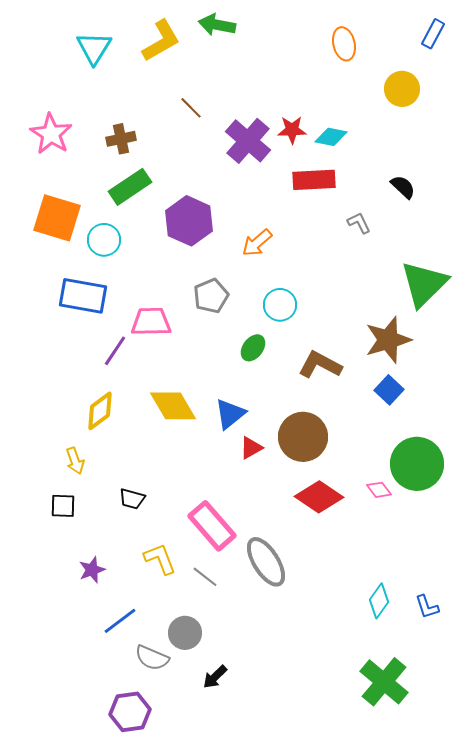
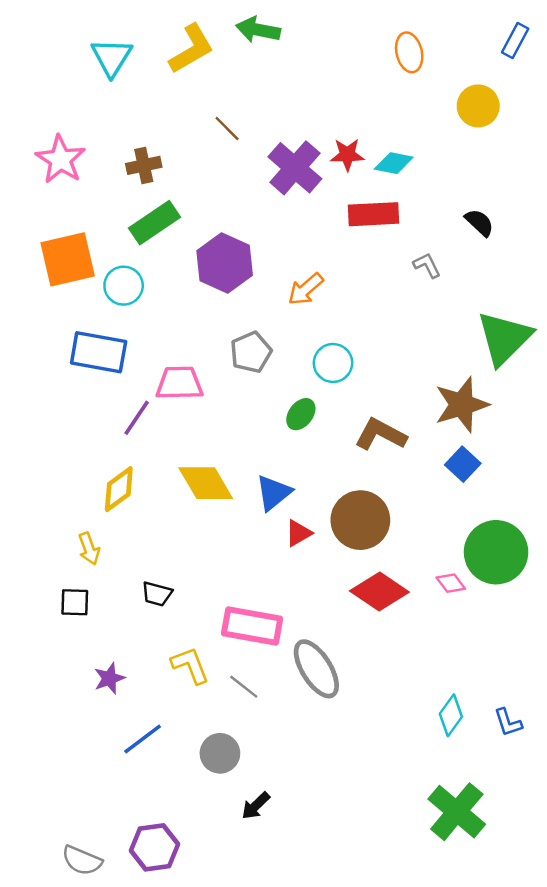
orange square: (57, 218) -> (68, 259), turned -30
pink rectangle: (212, 526) -> (252, 626), turned -39
gray semicircle: (152, 658) -> (82, 860), moved

